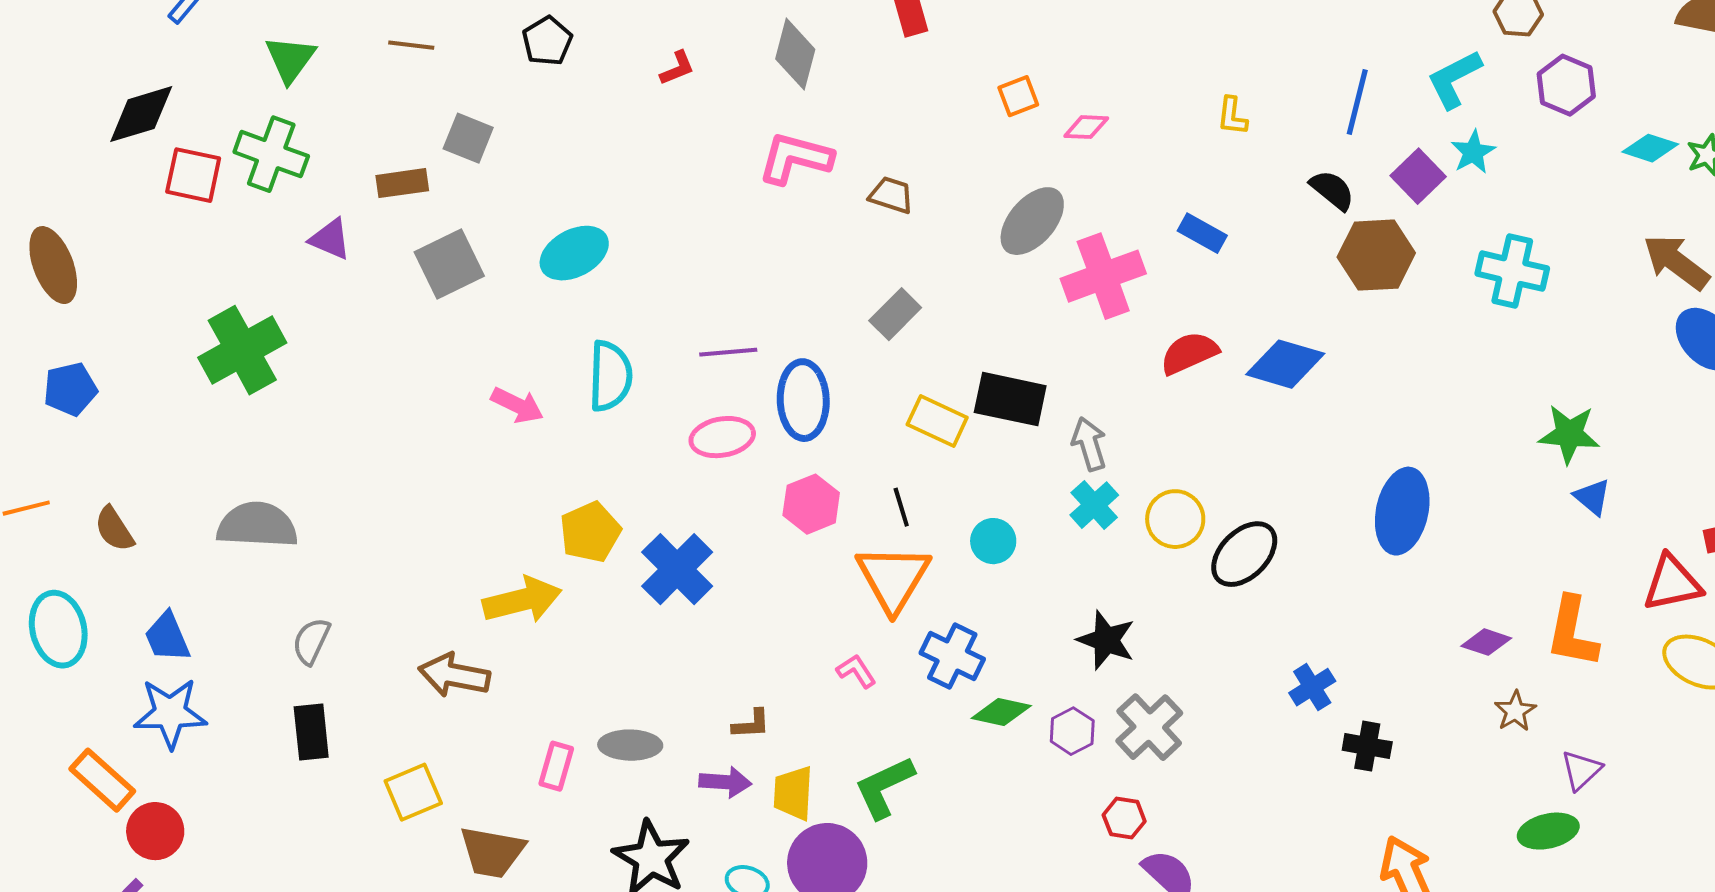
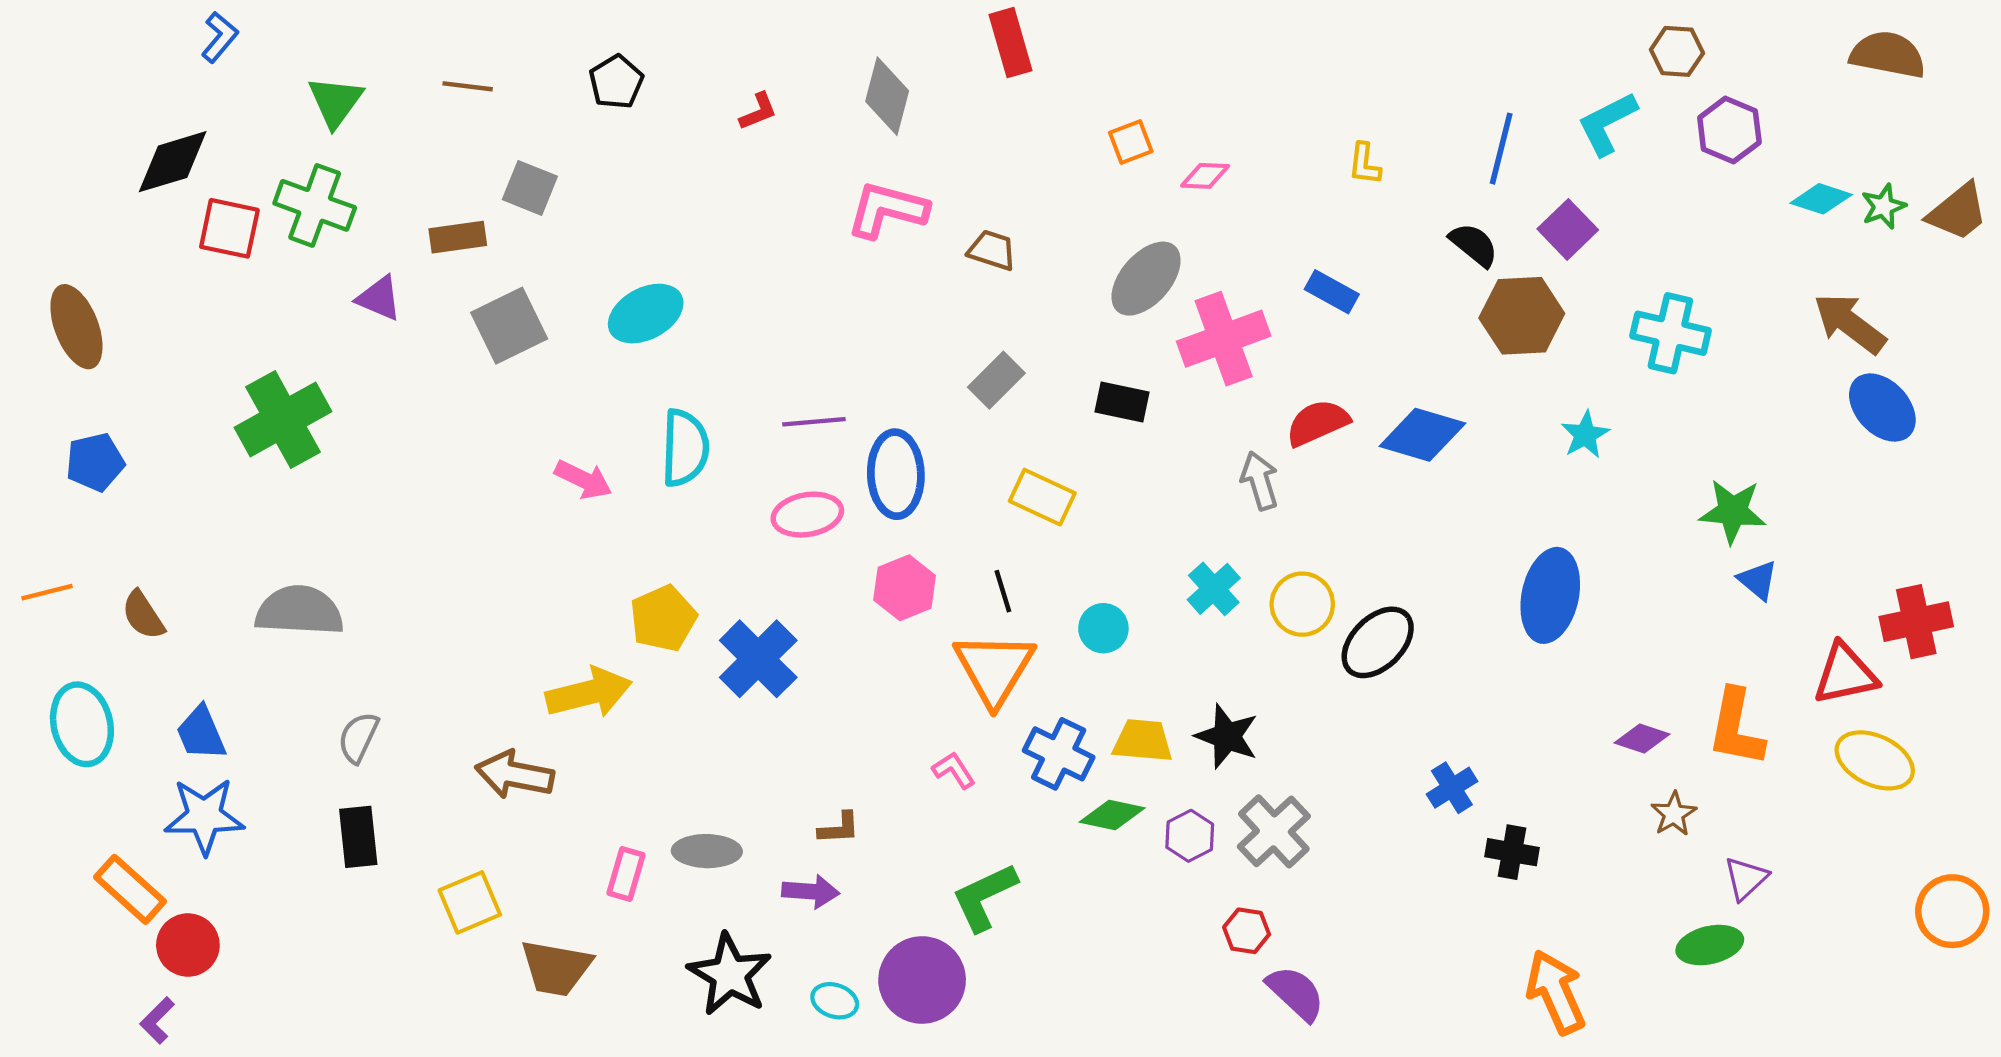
cyan star: (1473, 152) -> (1585, 435), moved
black rectangle: (1010, 399) -> (1122, 402), moved, size x0.7
gray arrow: (1089, 444) -> (1260, 481), moved
yellow trapezoid: (793, 793) -> (1143, 741), moved, turned 92

